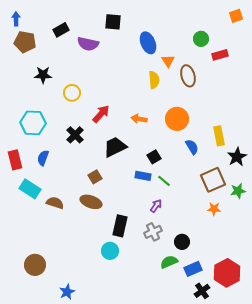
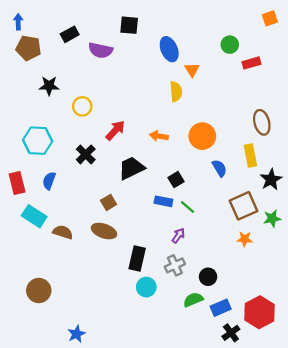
brown ellipse: (188, 76) -> (262, 122), moved
cyan circle: (110, 251) -> (146, 287), moved
brown circle: (35, 265) -> (39, 290), moved

